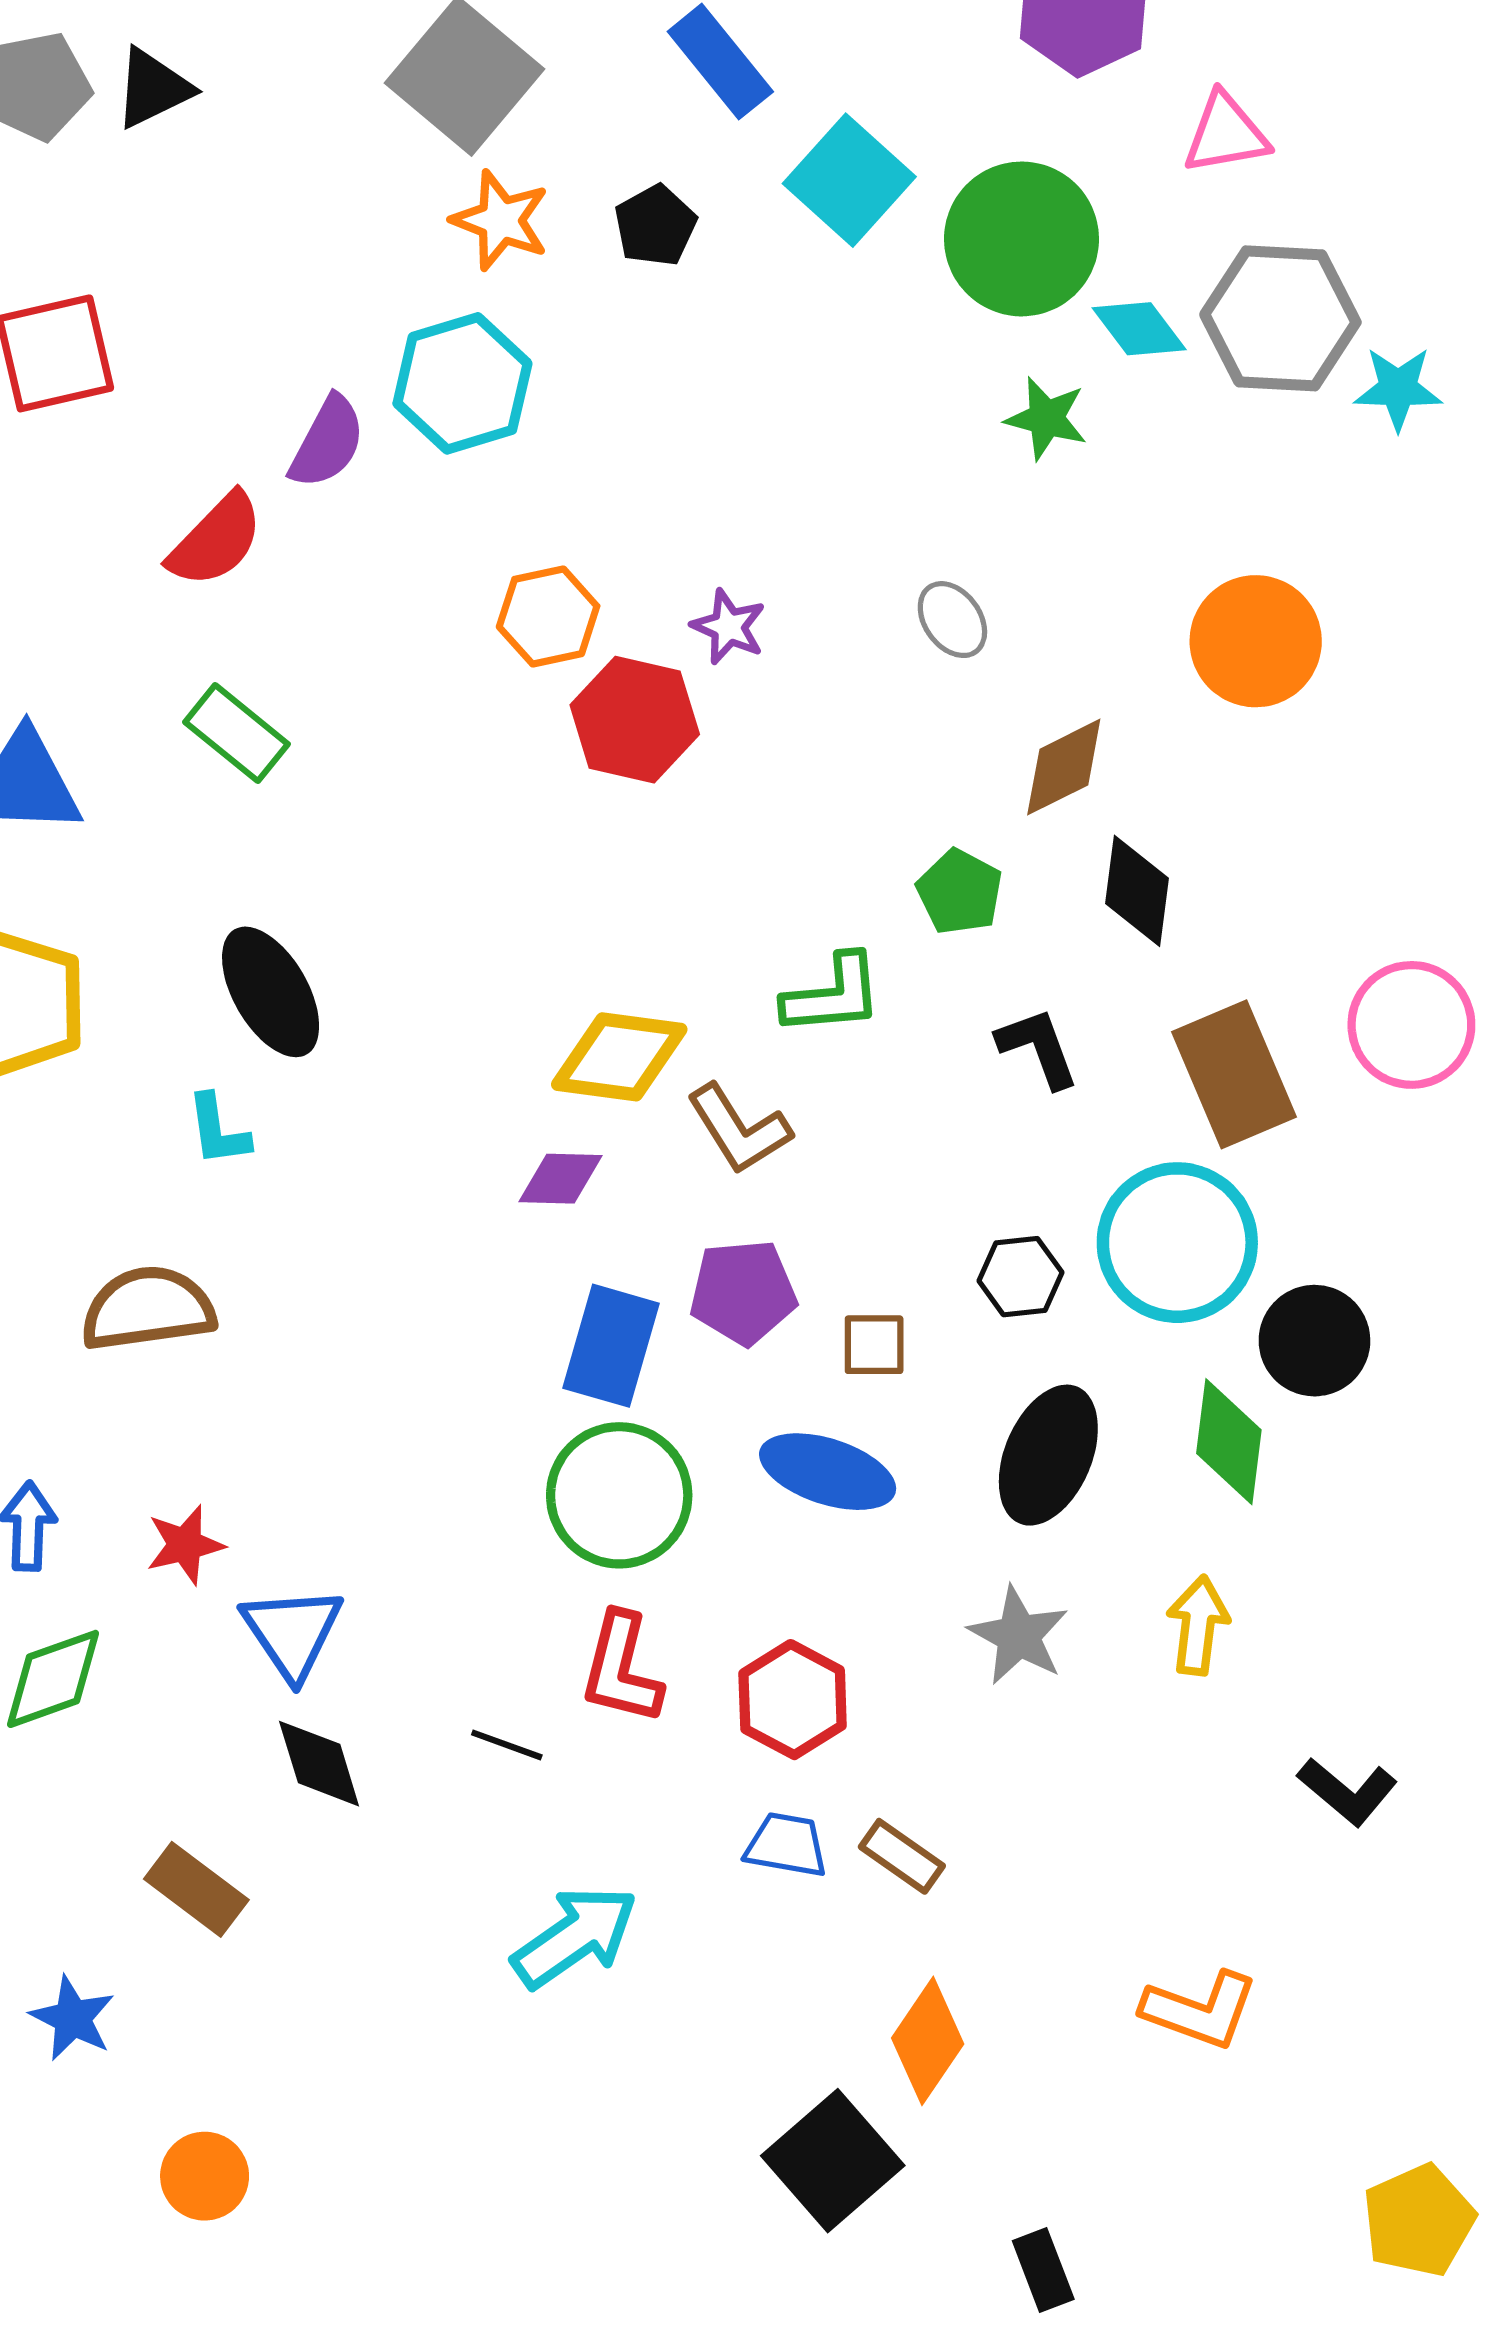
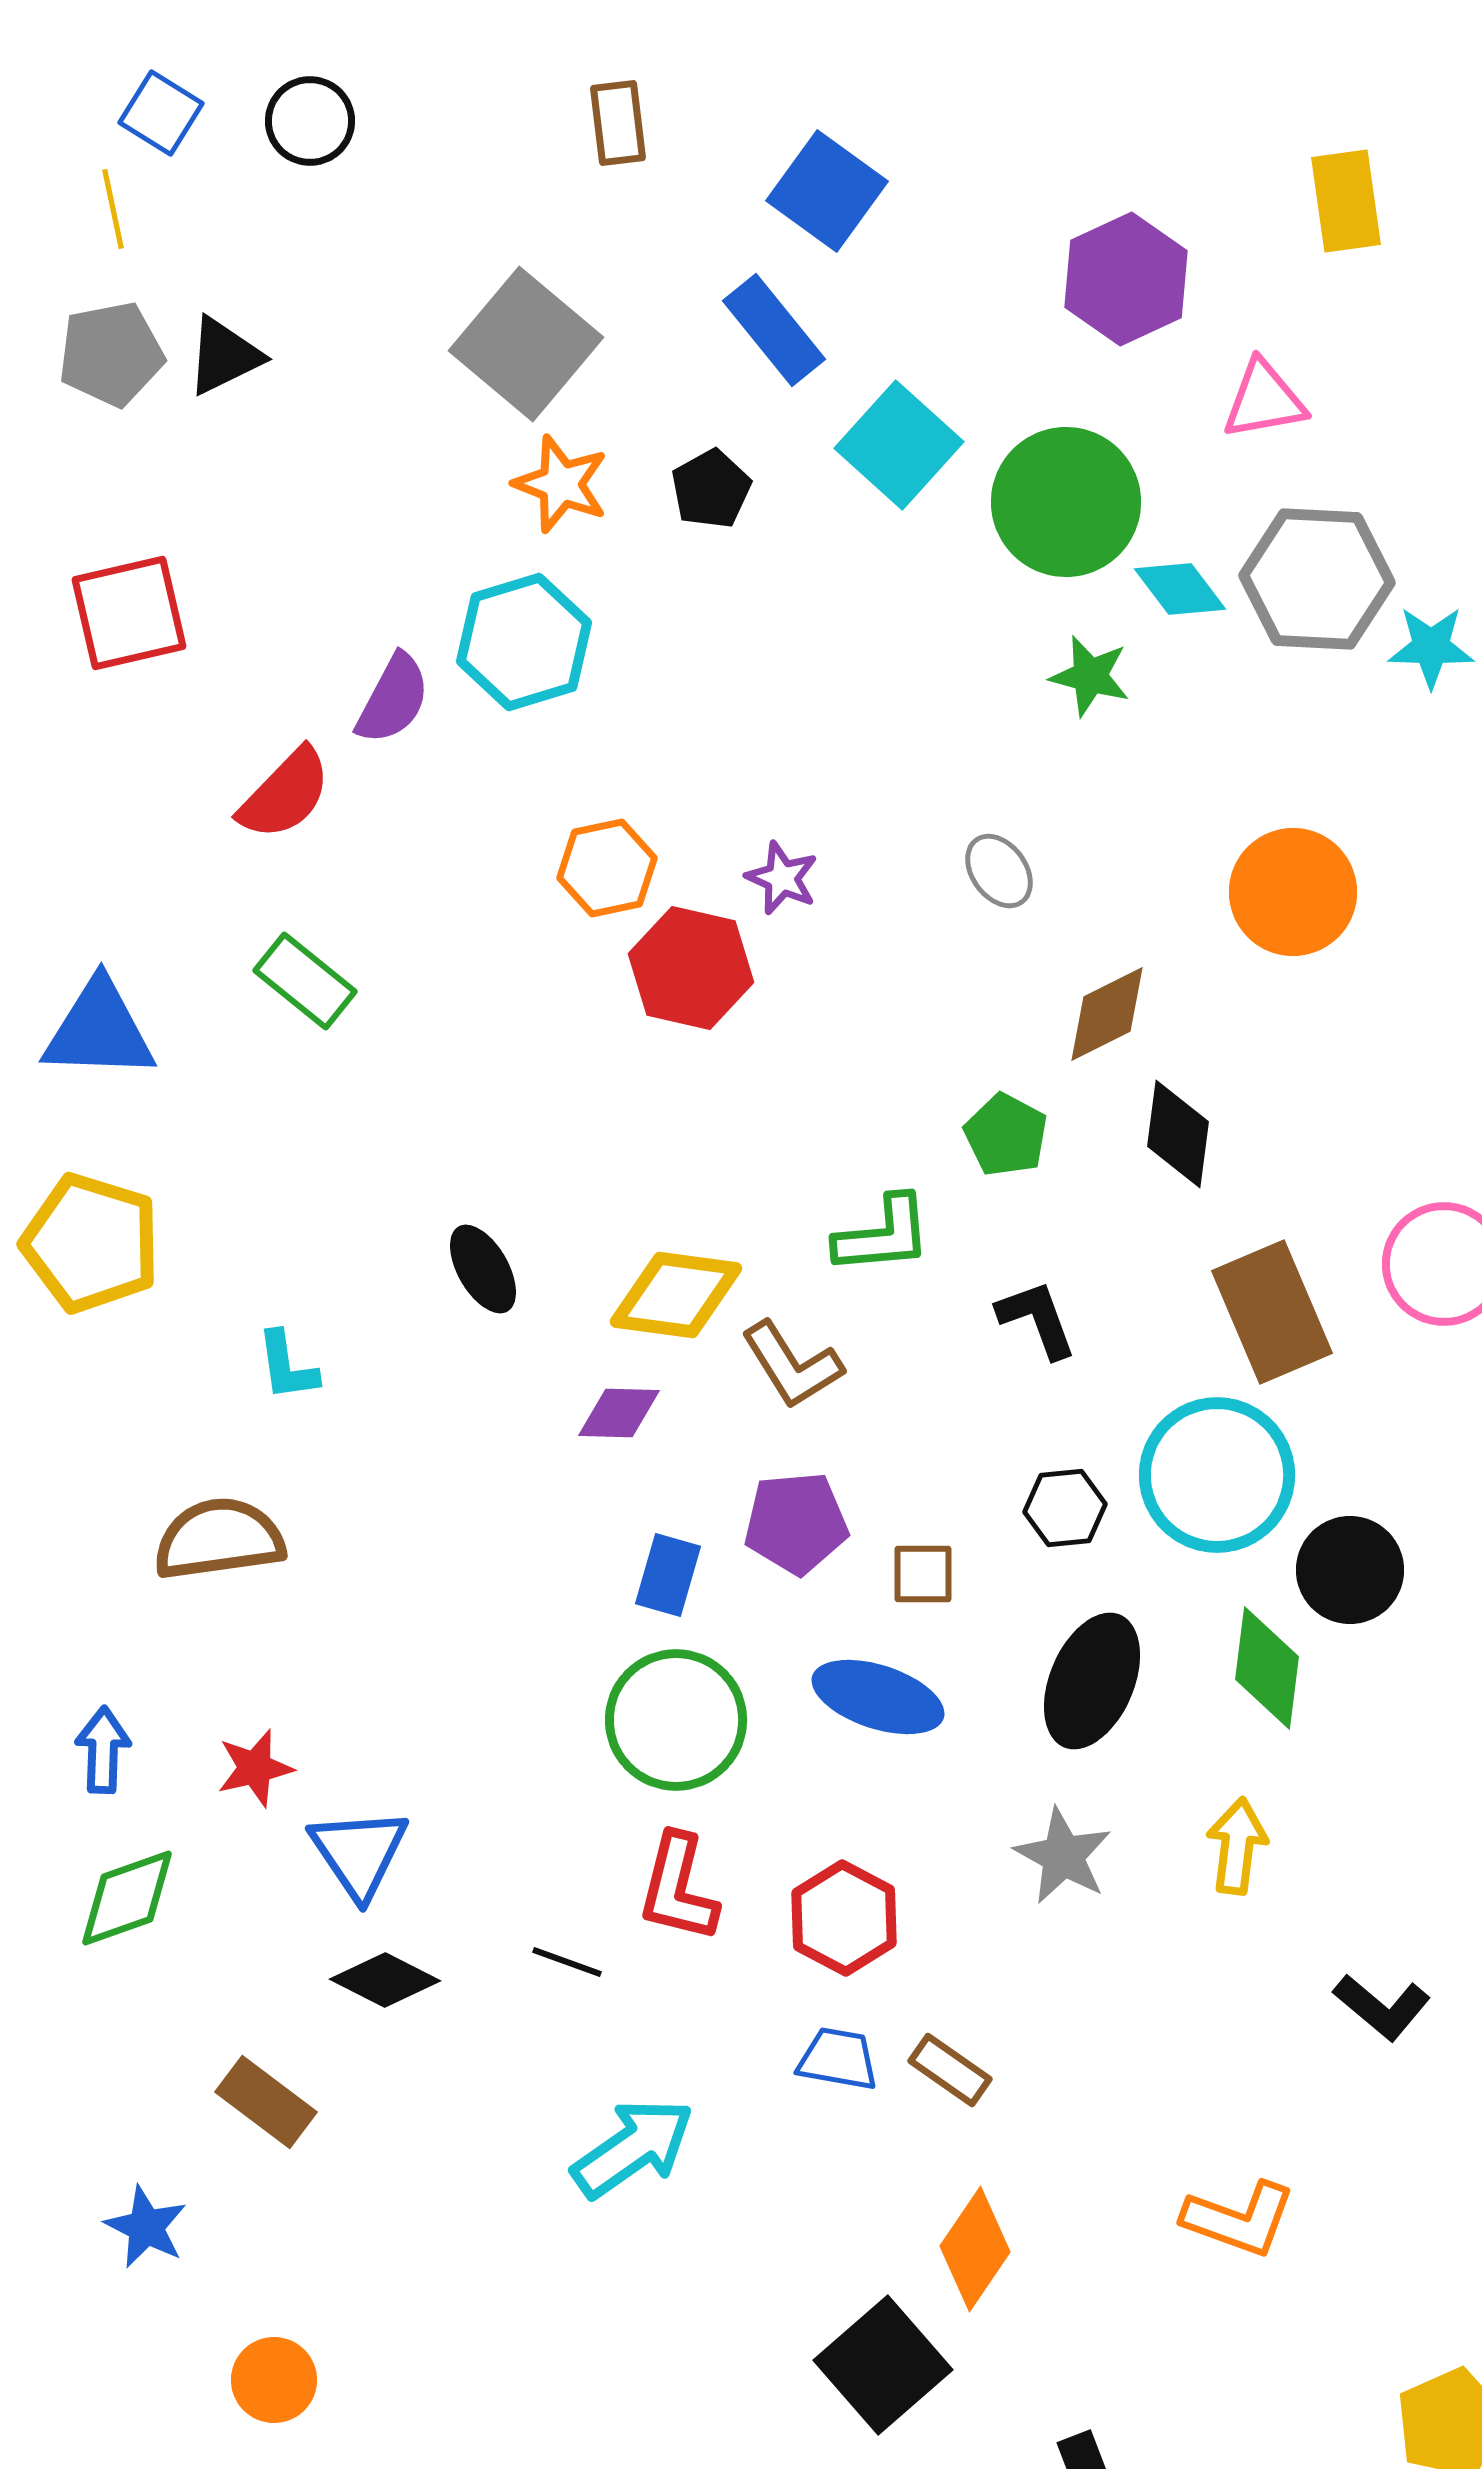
black ellipse: (271, 992) -> (483, 1269), moved, size x0.7
black L-shape: (1038, 1048) -> (1037, 1319), moved
blue rectangle: (611, 1346) -> (668, 1575), size x0.7
black diamond: (319, 1764) -> (385, 1980), turned -46

